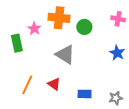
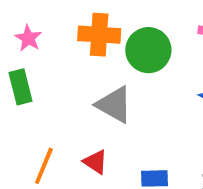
green circle: (84, 27) -> (148, 50), size x1.5
pink star: (34, 29) -> (28, 38), moved

